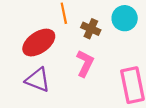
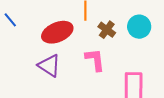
pink L-shape: (85, 63) -> (95, 60), turned -45

